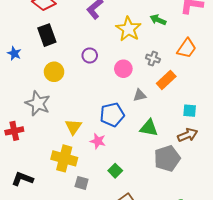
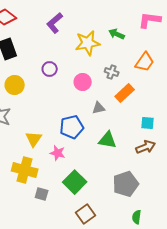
yellow star: (128, 29) -> (88, 43), turned 30
gray pentagon: (167, 158) -> (126, 184), moved
green square: (115, 171) -> (75, 182), size x1.6

